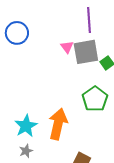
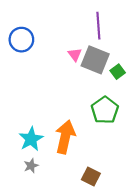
gray square: (86, 52) -> (95, 60), turned 32

